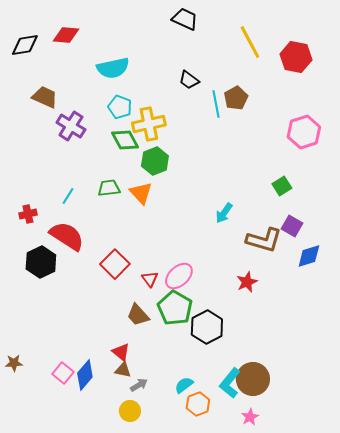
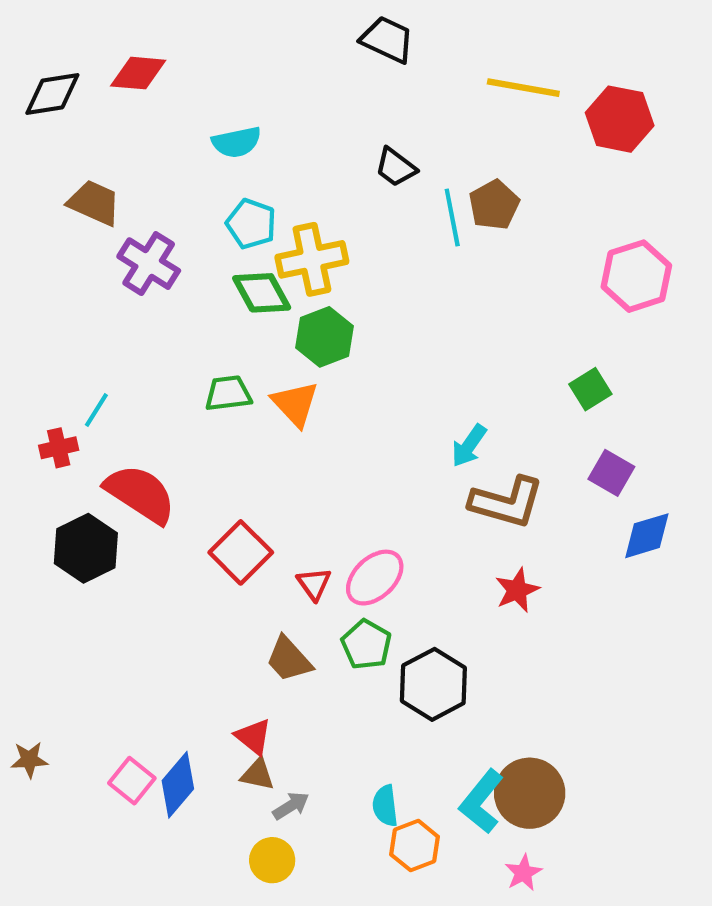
yellow line: (250, 42) -> (523, 88), turned -52
cyan semicircle: (113, 68) -> (237, 142), size x0.7
cyan line: (68, 196) -> (96, 410), moved
brown L-shape: (264, 240) -> (507, 502), moved
green pentagon: (175, 308) -> (366, 645), size x0.7
cyan semicircle: (184, 385) -> (385, 806), turned -60

